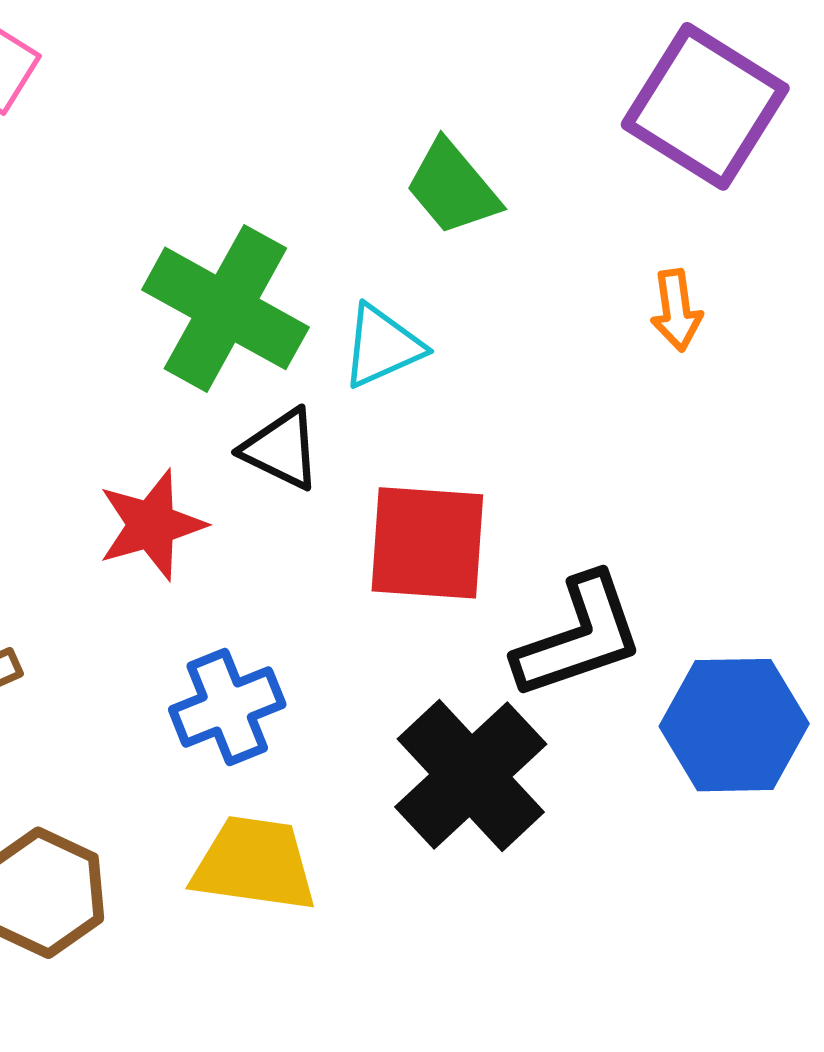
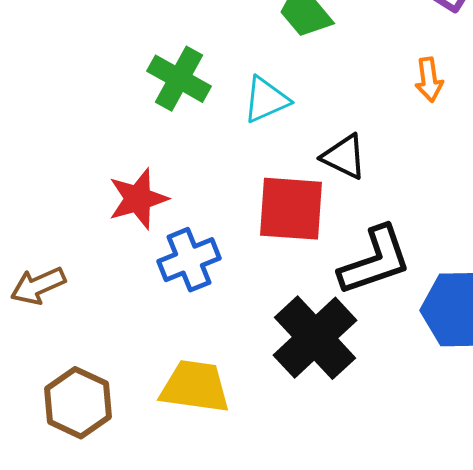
green cross: (225, 308) -> (179, 79), size x0.7
black triangle: (281, 449) -> (344, 157), moved
blue cross: (227, 707) -> (189, 260), moved

